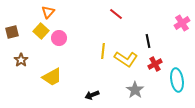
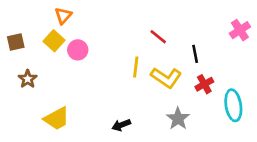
red line: (116, 14) -> (158, 37), moved
yellow trapezoid: (52, 77) -> (57, 118), moved

